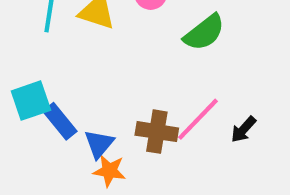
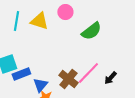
blue rectangle: (60, 121) -> (21, 74), turned -72
brown cross: (157, 132) -> (68, 79), turned 30

